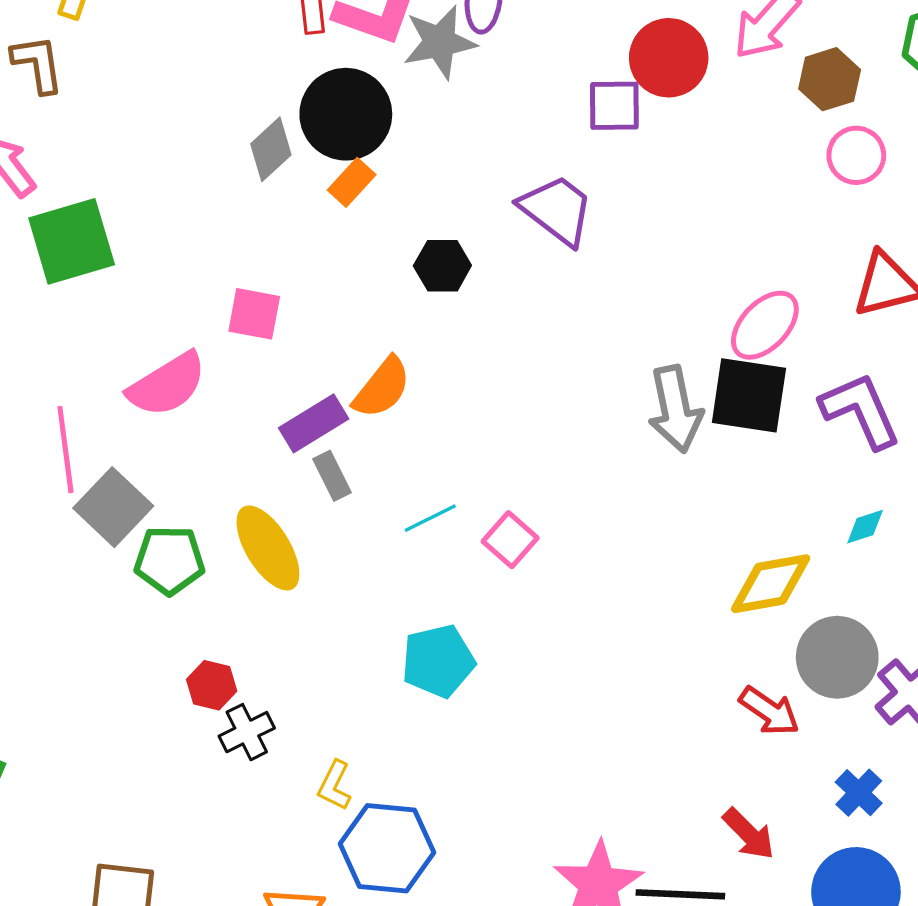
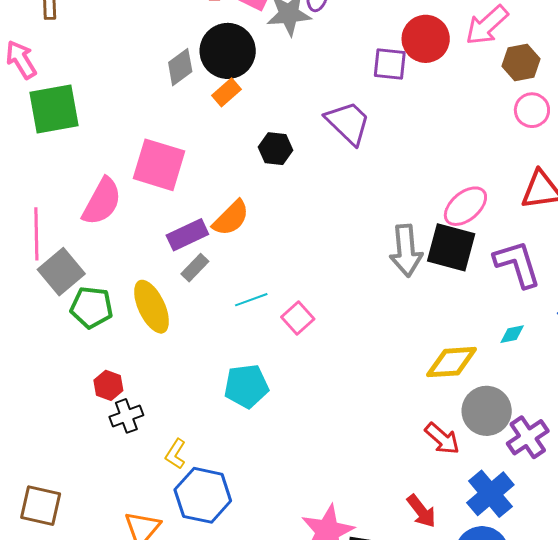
pink square: (254, 314) -> (159, 165), size x1.6
pink semicircle: (167, 385) -> (102, 202), turned -36
gray rectangle: (332, 476) -> (195, 268), turned 64
blue cross: (859, 793) -> (490, 494), size x1.6

